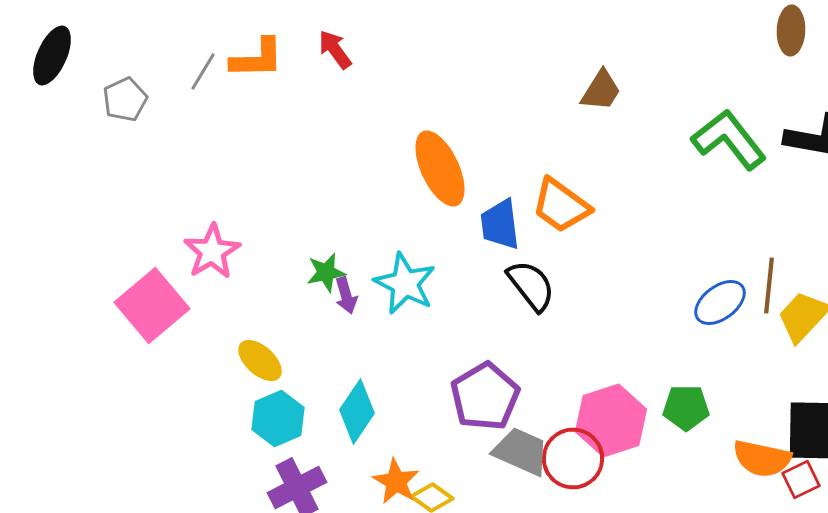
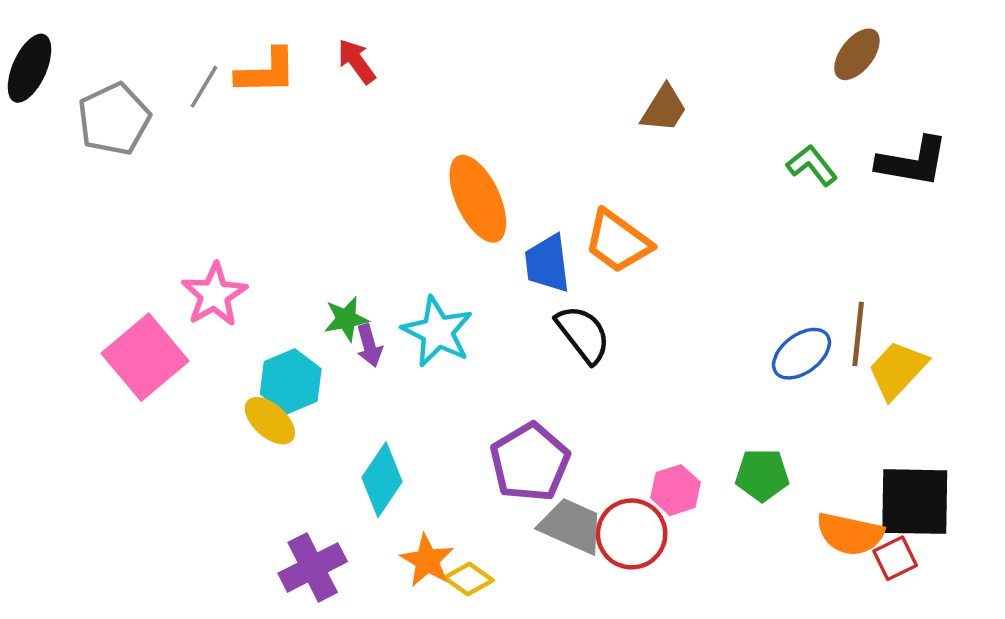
brown ellipse: (791, 30) -> (857, 54), moved, turned 36
gray pentagon: (125, 100) -> (114, 119), size x1.4
green L-shape: (729, 140) -> (812, 165), size x0.6
cyan hexagon: (278, 418) -> (291, 381), moved
pink hexagon: (611, 420) -> (676, 490), size x0.6

